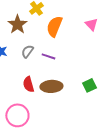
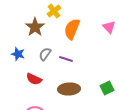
red semicircle: (28, 84) -> (34, 79), moved, turned -49

